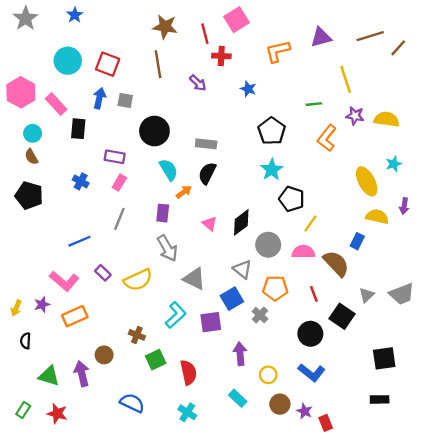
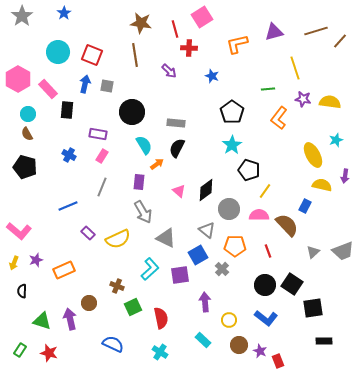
pink L-shape: (64, 281) -> (19, 231), moved
black square: (342, 316) -> (292, 284), moved
black square: (384, 358) -> (313, 308), moved

